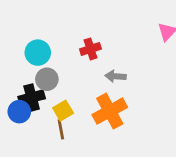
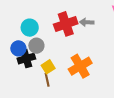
red cross: (90, 49) -> (66, 24), size x1.6
gray arrow: (116, 76) -> (87, 22), moved
blue circle: (19, 112) -> (18, 48), moved

